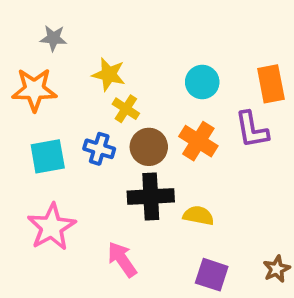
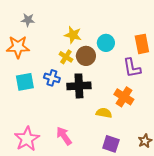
yellow star: (109, 74) -> (73, 35), moved
orange cross: (198, 141) -> (124, 97), moved
brown circle: (149, 147) -> (86, 56), moved
black cross: (151, 196) -> (79, 86), moved
pink star: (52, 227) -> (27, 139), moved

